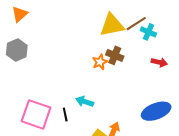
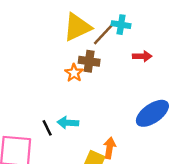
brown line: (136, 24) -> (103, 34), moved
black line: (65, 115) -> (47, 128), moved

